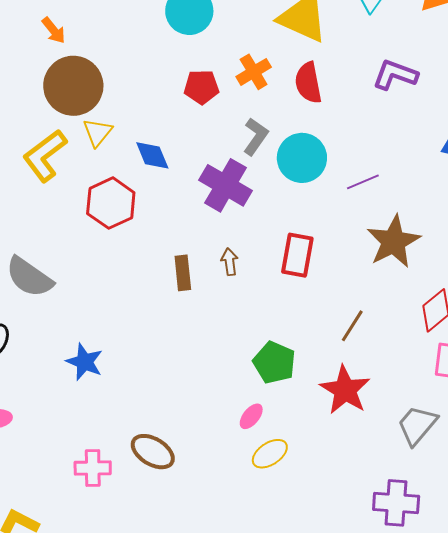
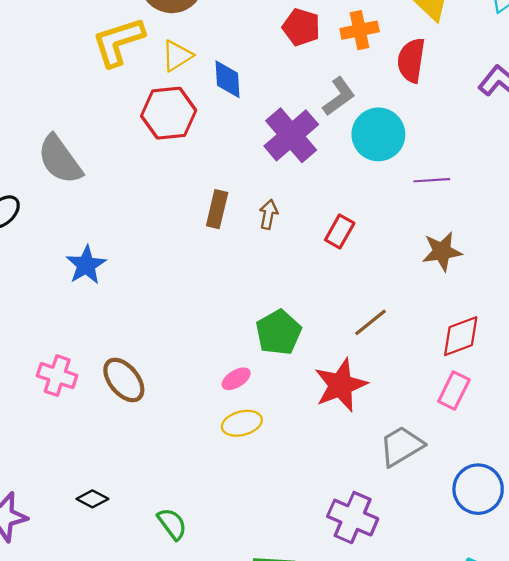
yellow triangle: (98, 132) -> (177, 56), moved
brown star: (394, 242) -> (442, 251), size x0.7
red rectangle: (297, 255) -> (340, 231), size x0.7

